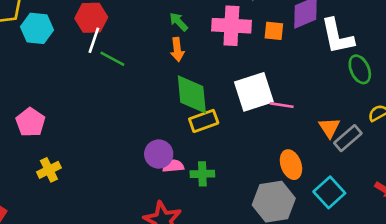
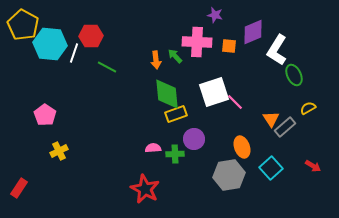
green arrow: (179, 22) -> (175, 56), moved
cyan hexagon: (37, 28) -> (50, 44), size x1.4
white L-shape: (337, 36) -> (277, 50), turned 44
white line: (94, 40) -> (74, 53), moved
pink line: (282, 105) -> (235, 102), turned 36
purple circle: (159, 154) -> (194, 139), moved

